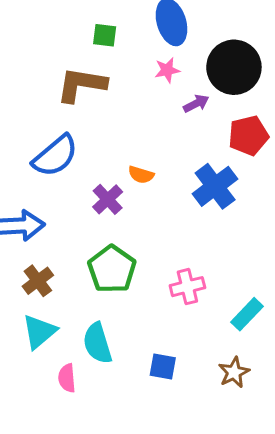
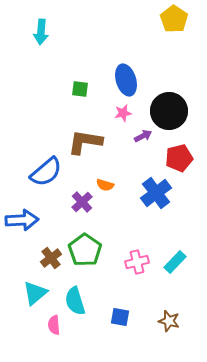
brown L-shape: (81, 85) -> (85, 142), moved
brown cross: (38, 281) -> (51, 258), moved
cyan rectangle: (247, 314) -> (175, 262), moved
brown star: (234, 372) -> (169, 321), turned -30

